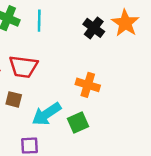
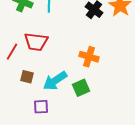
brown square: (14, 99) -> (27, 77), moved

